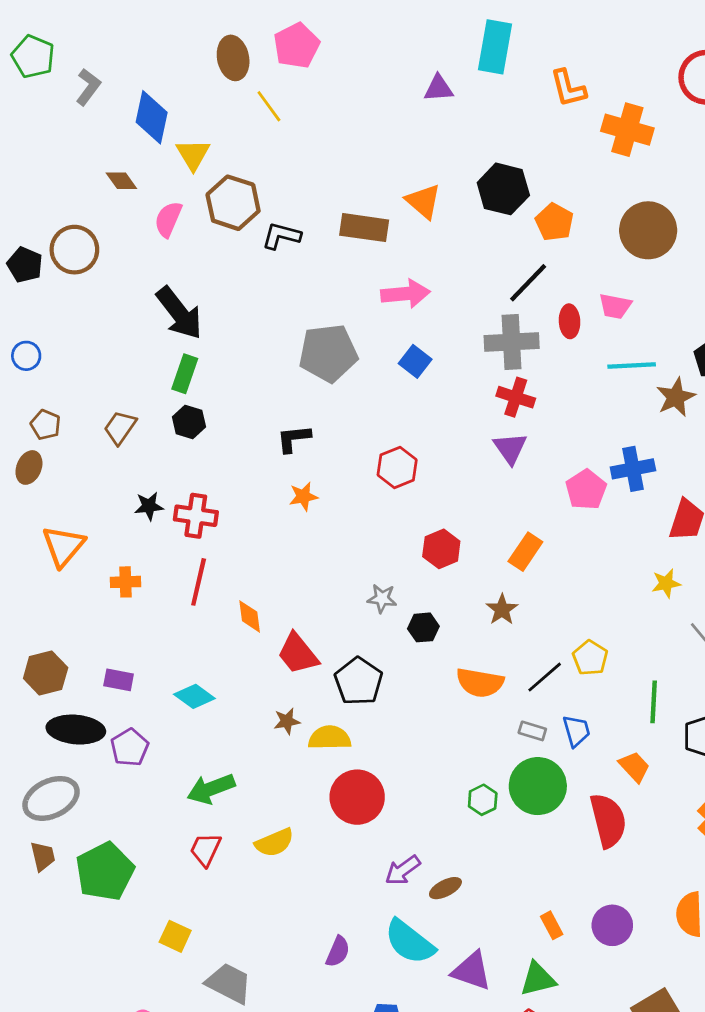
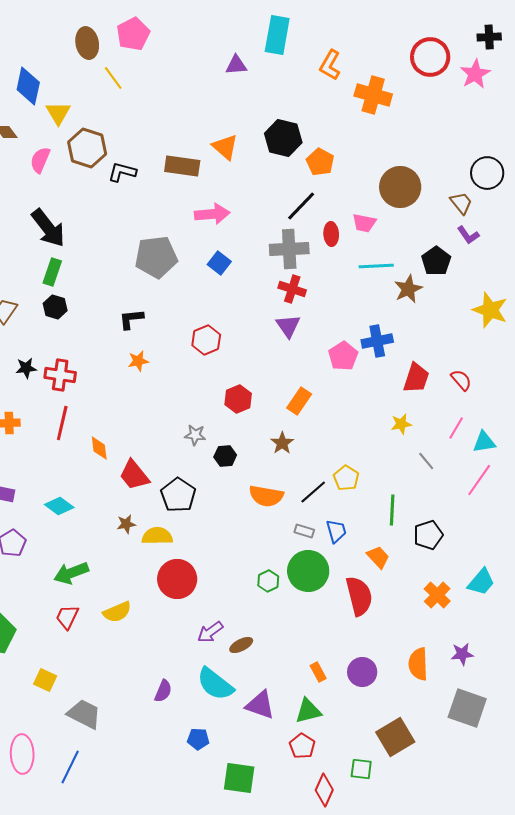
orange L-shape: (568, 88) -> (330, 65), turned 44
brown circle: (648, 230) -> (400, 187), moved

